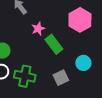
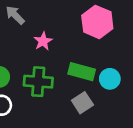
green rectangle: (54, 44) -> (82, 72), moved, turned -30
green cross: (25, 76) -> (38, 82), moved

